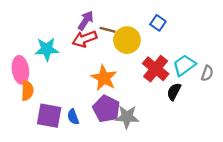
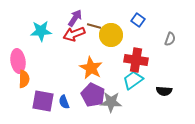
cyan star: (47, 49) -> (41, 31), moved
cyan trapezoid: (184, 65) -> (133, 80), moved
red cross: (156, 69) -> (136, 60), turned -30
gray semicircle: (207, 73) -> (170, 39), moved
black semicircle: (174, 92) -> (164, 91), moved, turned -112

